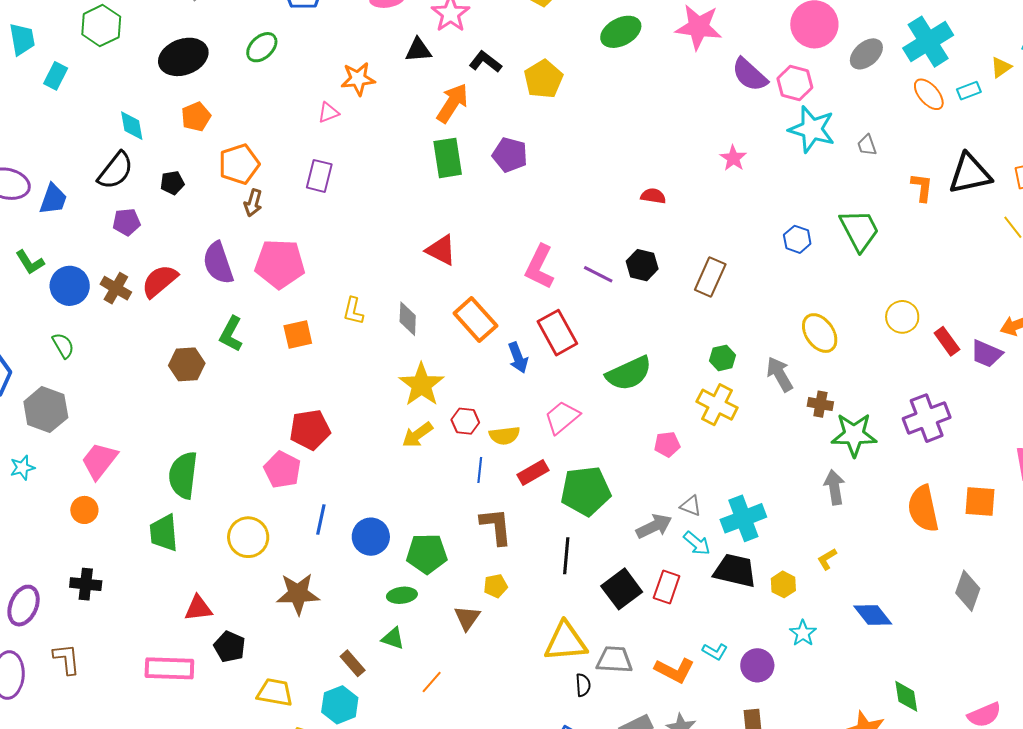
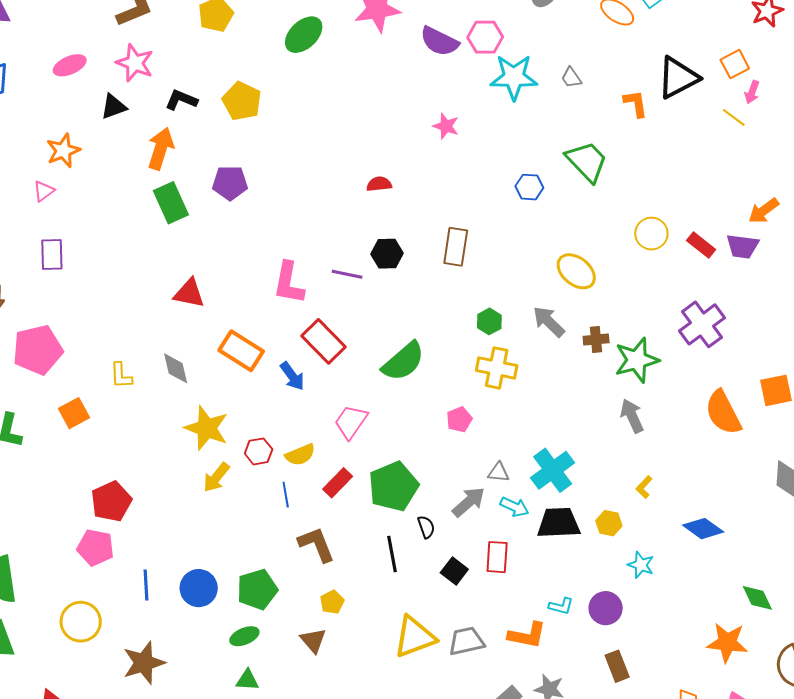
black square: (622, 589) -> (454, 571), size x0.7
black semicircle: (583, 685) -> (426, 527), moved

